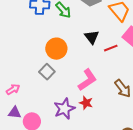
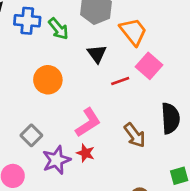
black triangle: (92, 37) -> (97, 54), moved
gray square: (47, 72) -> (31, 135), moved

